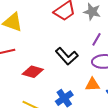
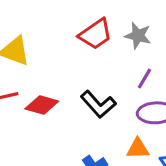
red diamond: (33, 72) -> (42, 105), moved

